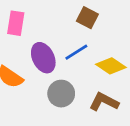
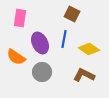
blue line: (76, 52) -> (64, 39), turned -48
gray circle: (61, 94) -> (42, 72), moved

